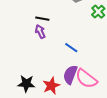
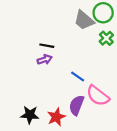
purple arrow: (40, 32) -> (45, 60), turned 96
pink semicircle: (86, 79) -> (98, 96), moved

